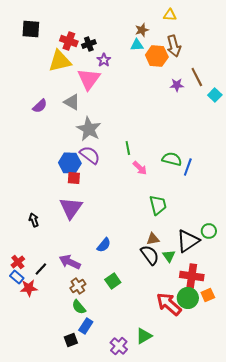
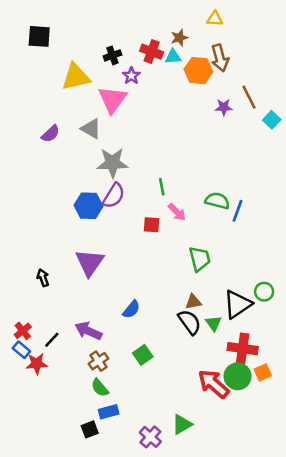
red cross: (69, 41) -> (152, 52), moved
gray star: (89, 129) -> (112, 163), turned -30
purple semicircle: (90, 155) -> (114, 196), turned 85
red square: (74, 178) -> (152, 225), moved
blue rectangle: (86, 326) -> (109, 412), turned 42

